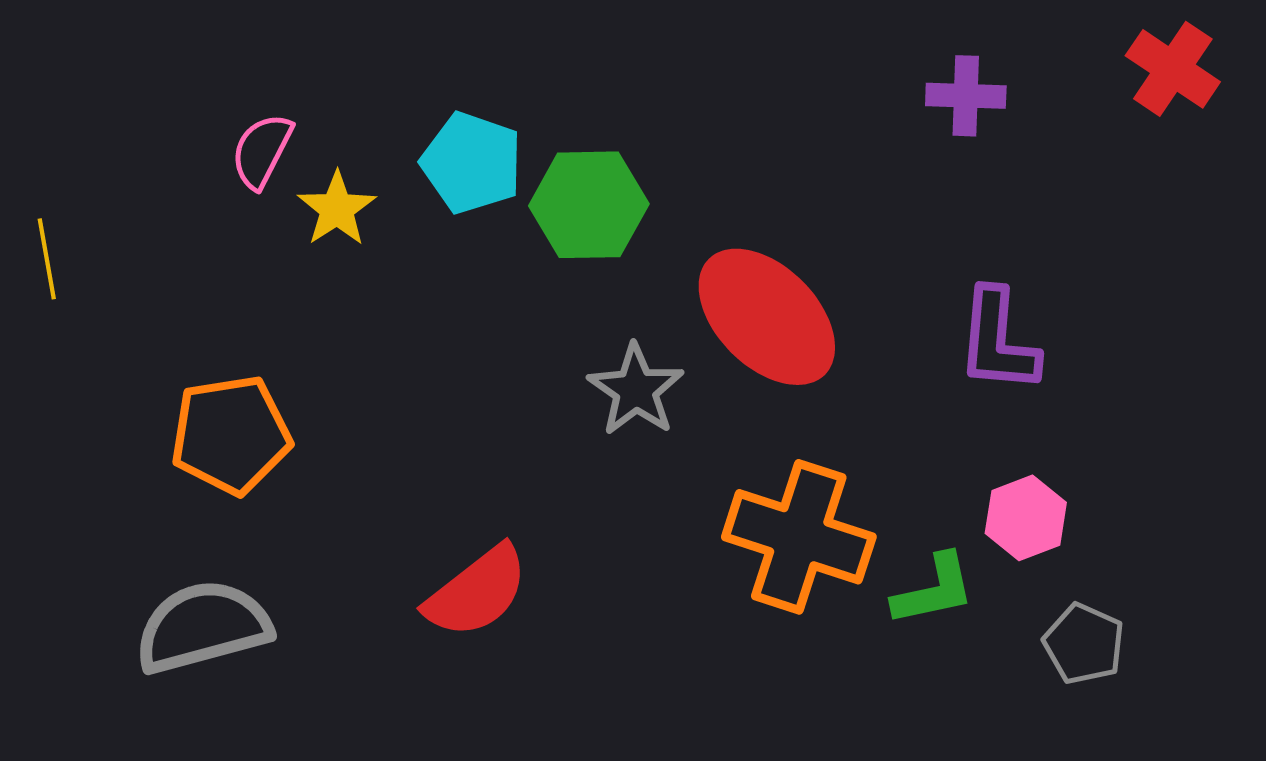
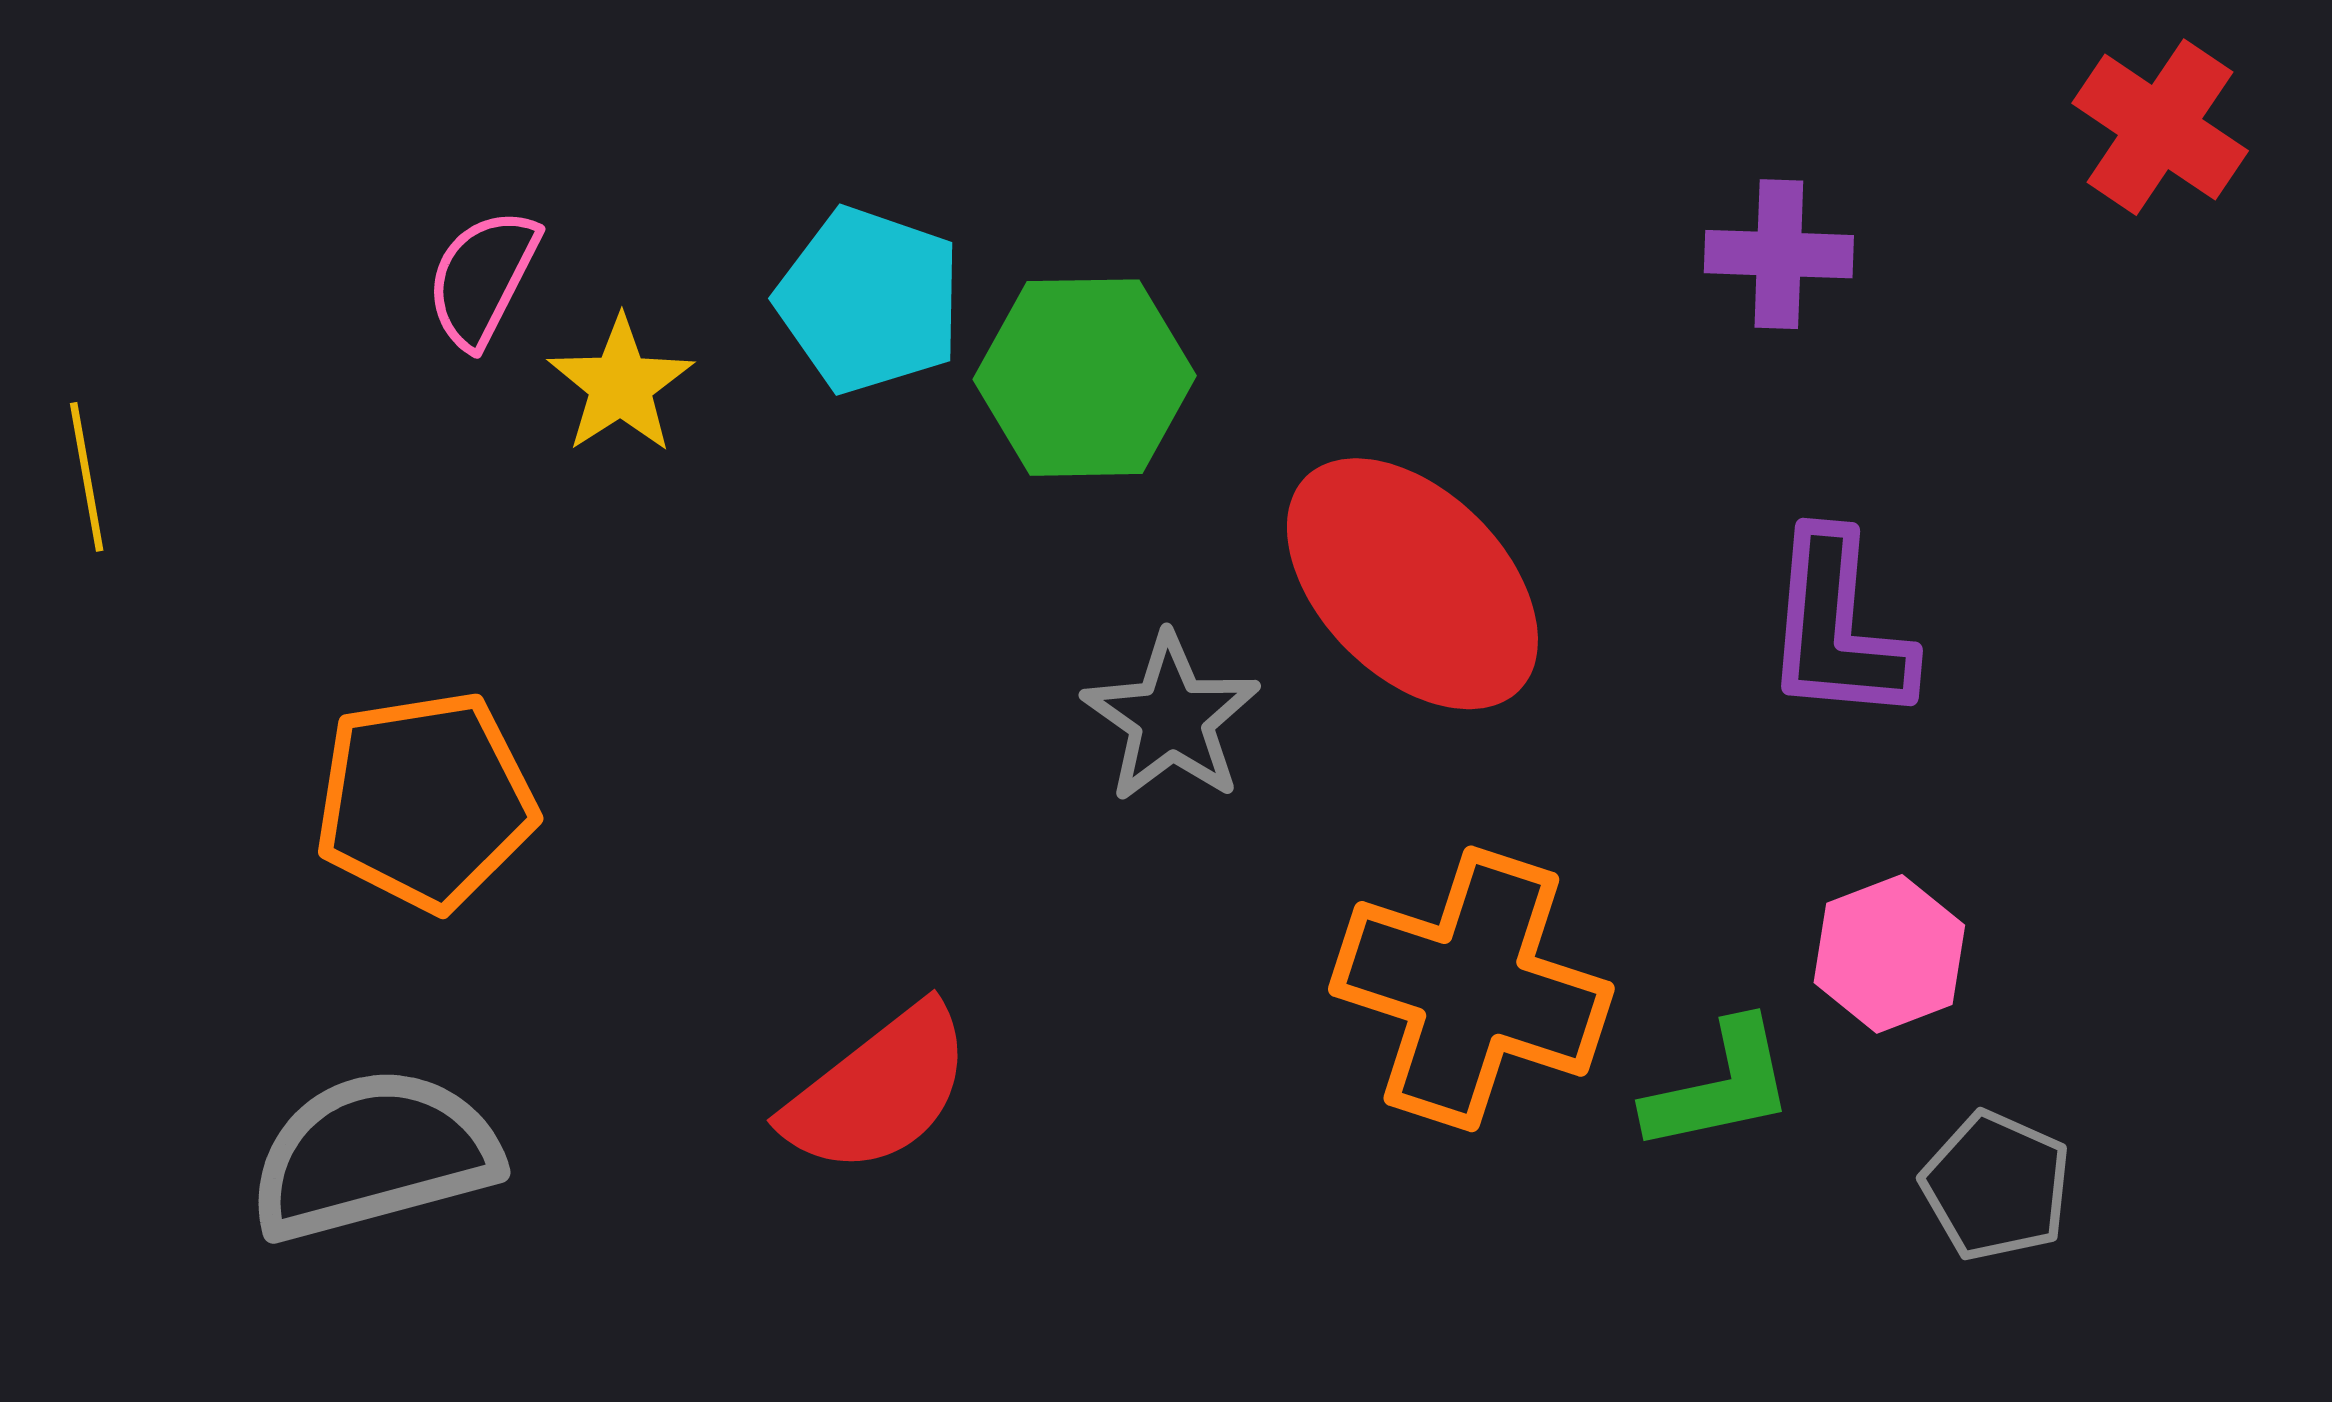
purple cross: (966, 96) -> (1779, 254), moved

